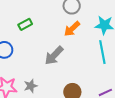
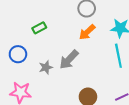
gray star: (31, 86) -> (46, 67), moved

